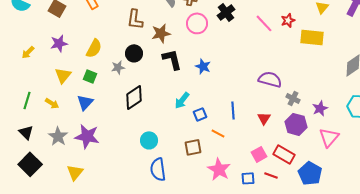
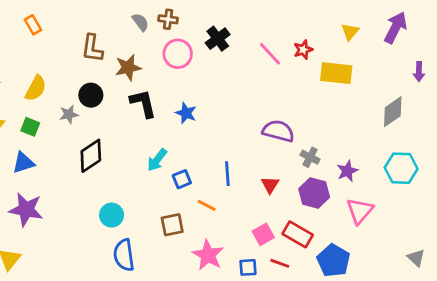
blue triangle: (85, 102) -> (23, 163), turned 30

